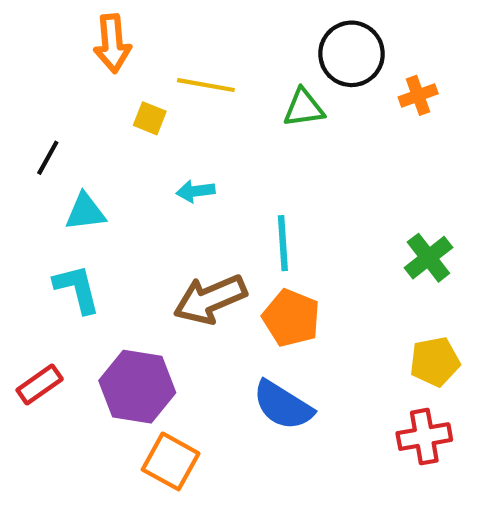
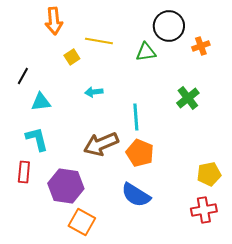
yellow square: (150, 118) -> (72, 57), turned 35
green cross: (428, 258) -> (188, 98), moved
red rectangle: (40, 385) -> (24, 172), moved, turned -50

